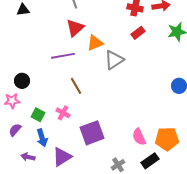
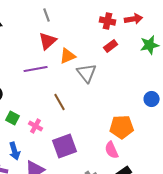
gray triangle: (114, 60) -> (87, 73), turned -35
brown line: (76, 86) -> (60, 102), moved
green square: (38, 115) -> (13, 118), moved
orange pentagon: (167, 139) -> (122, 127), moved

